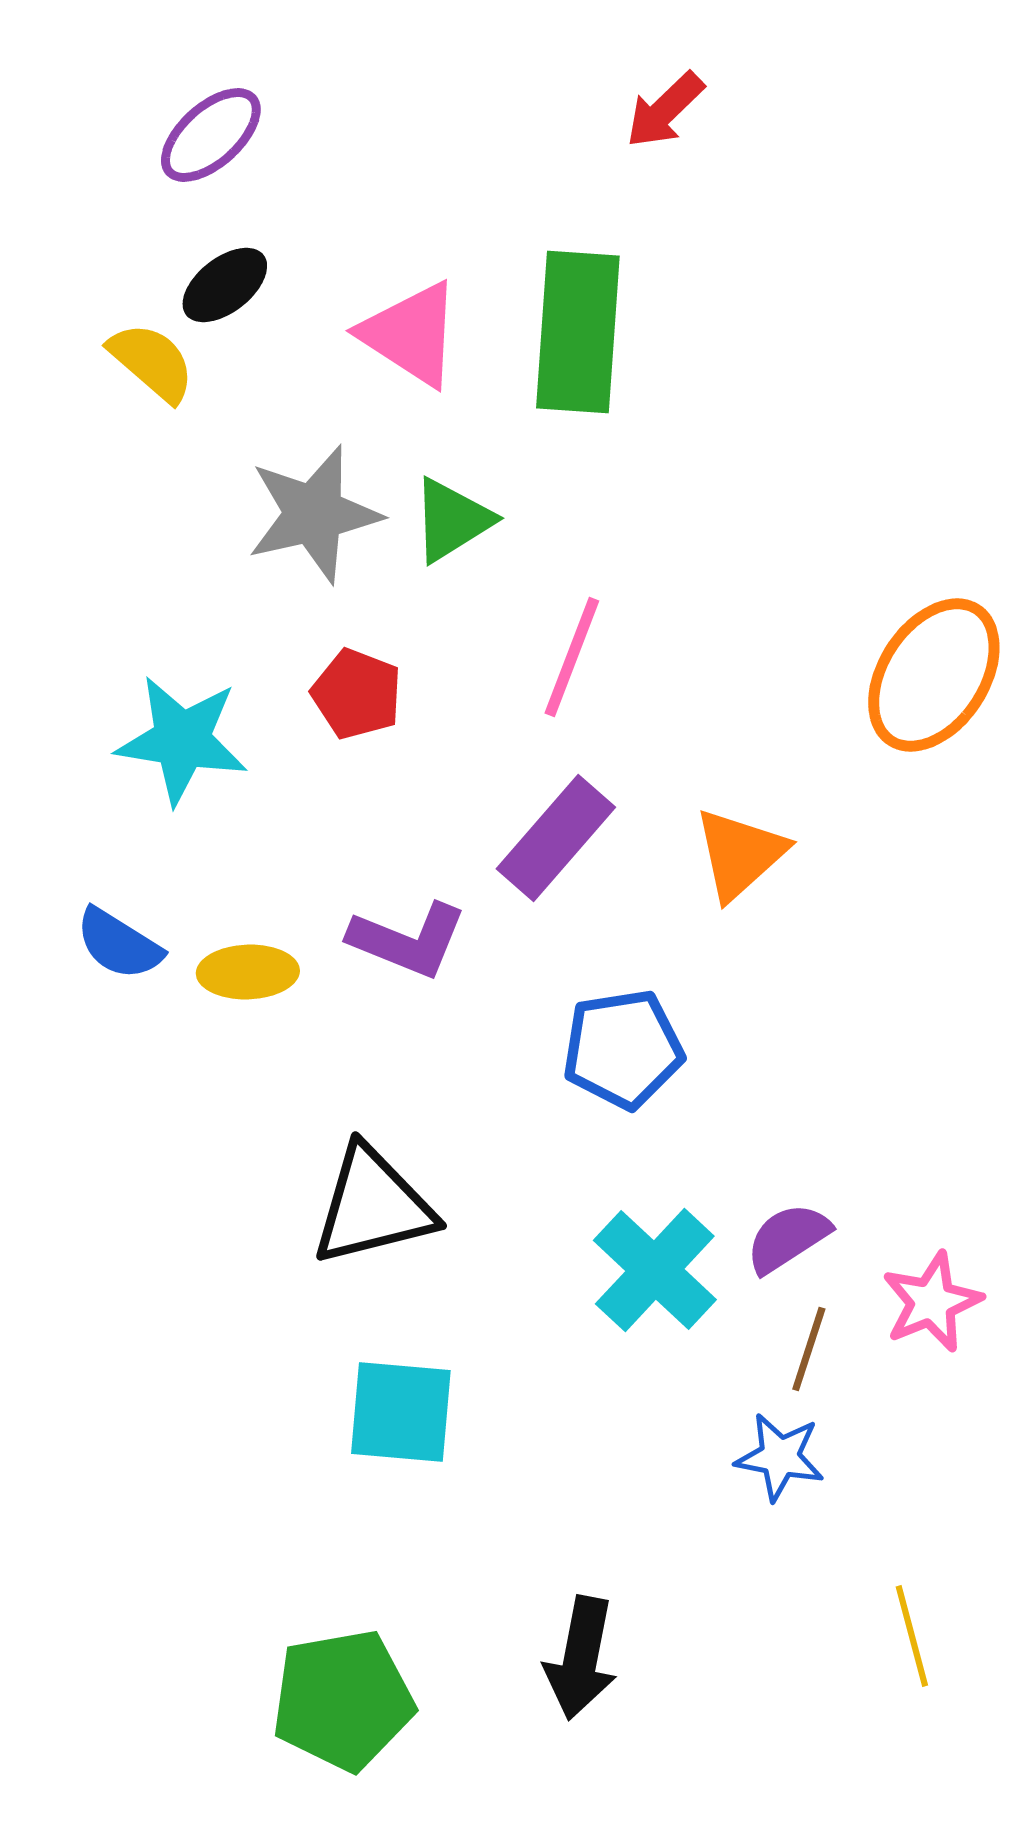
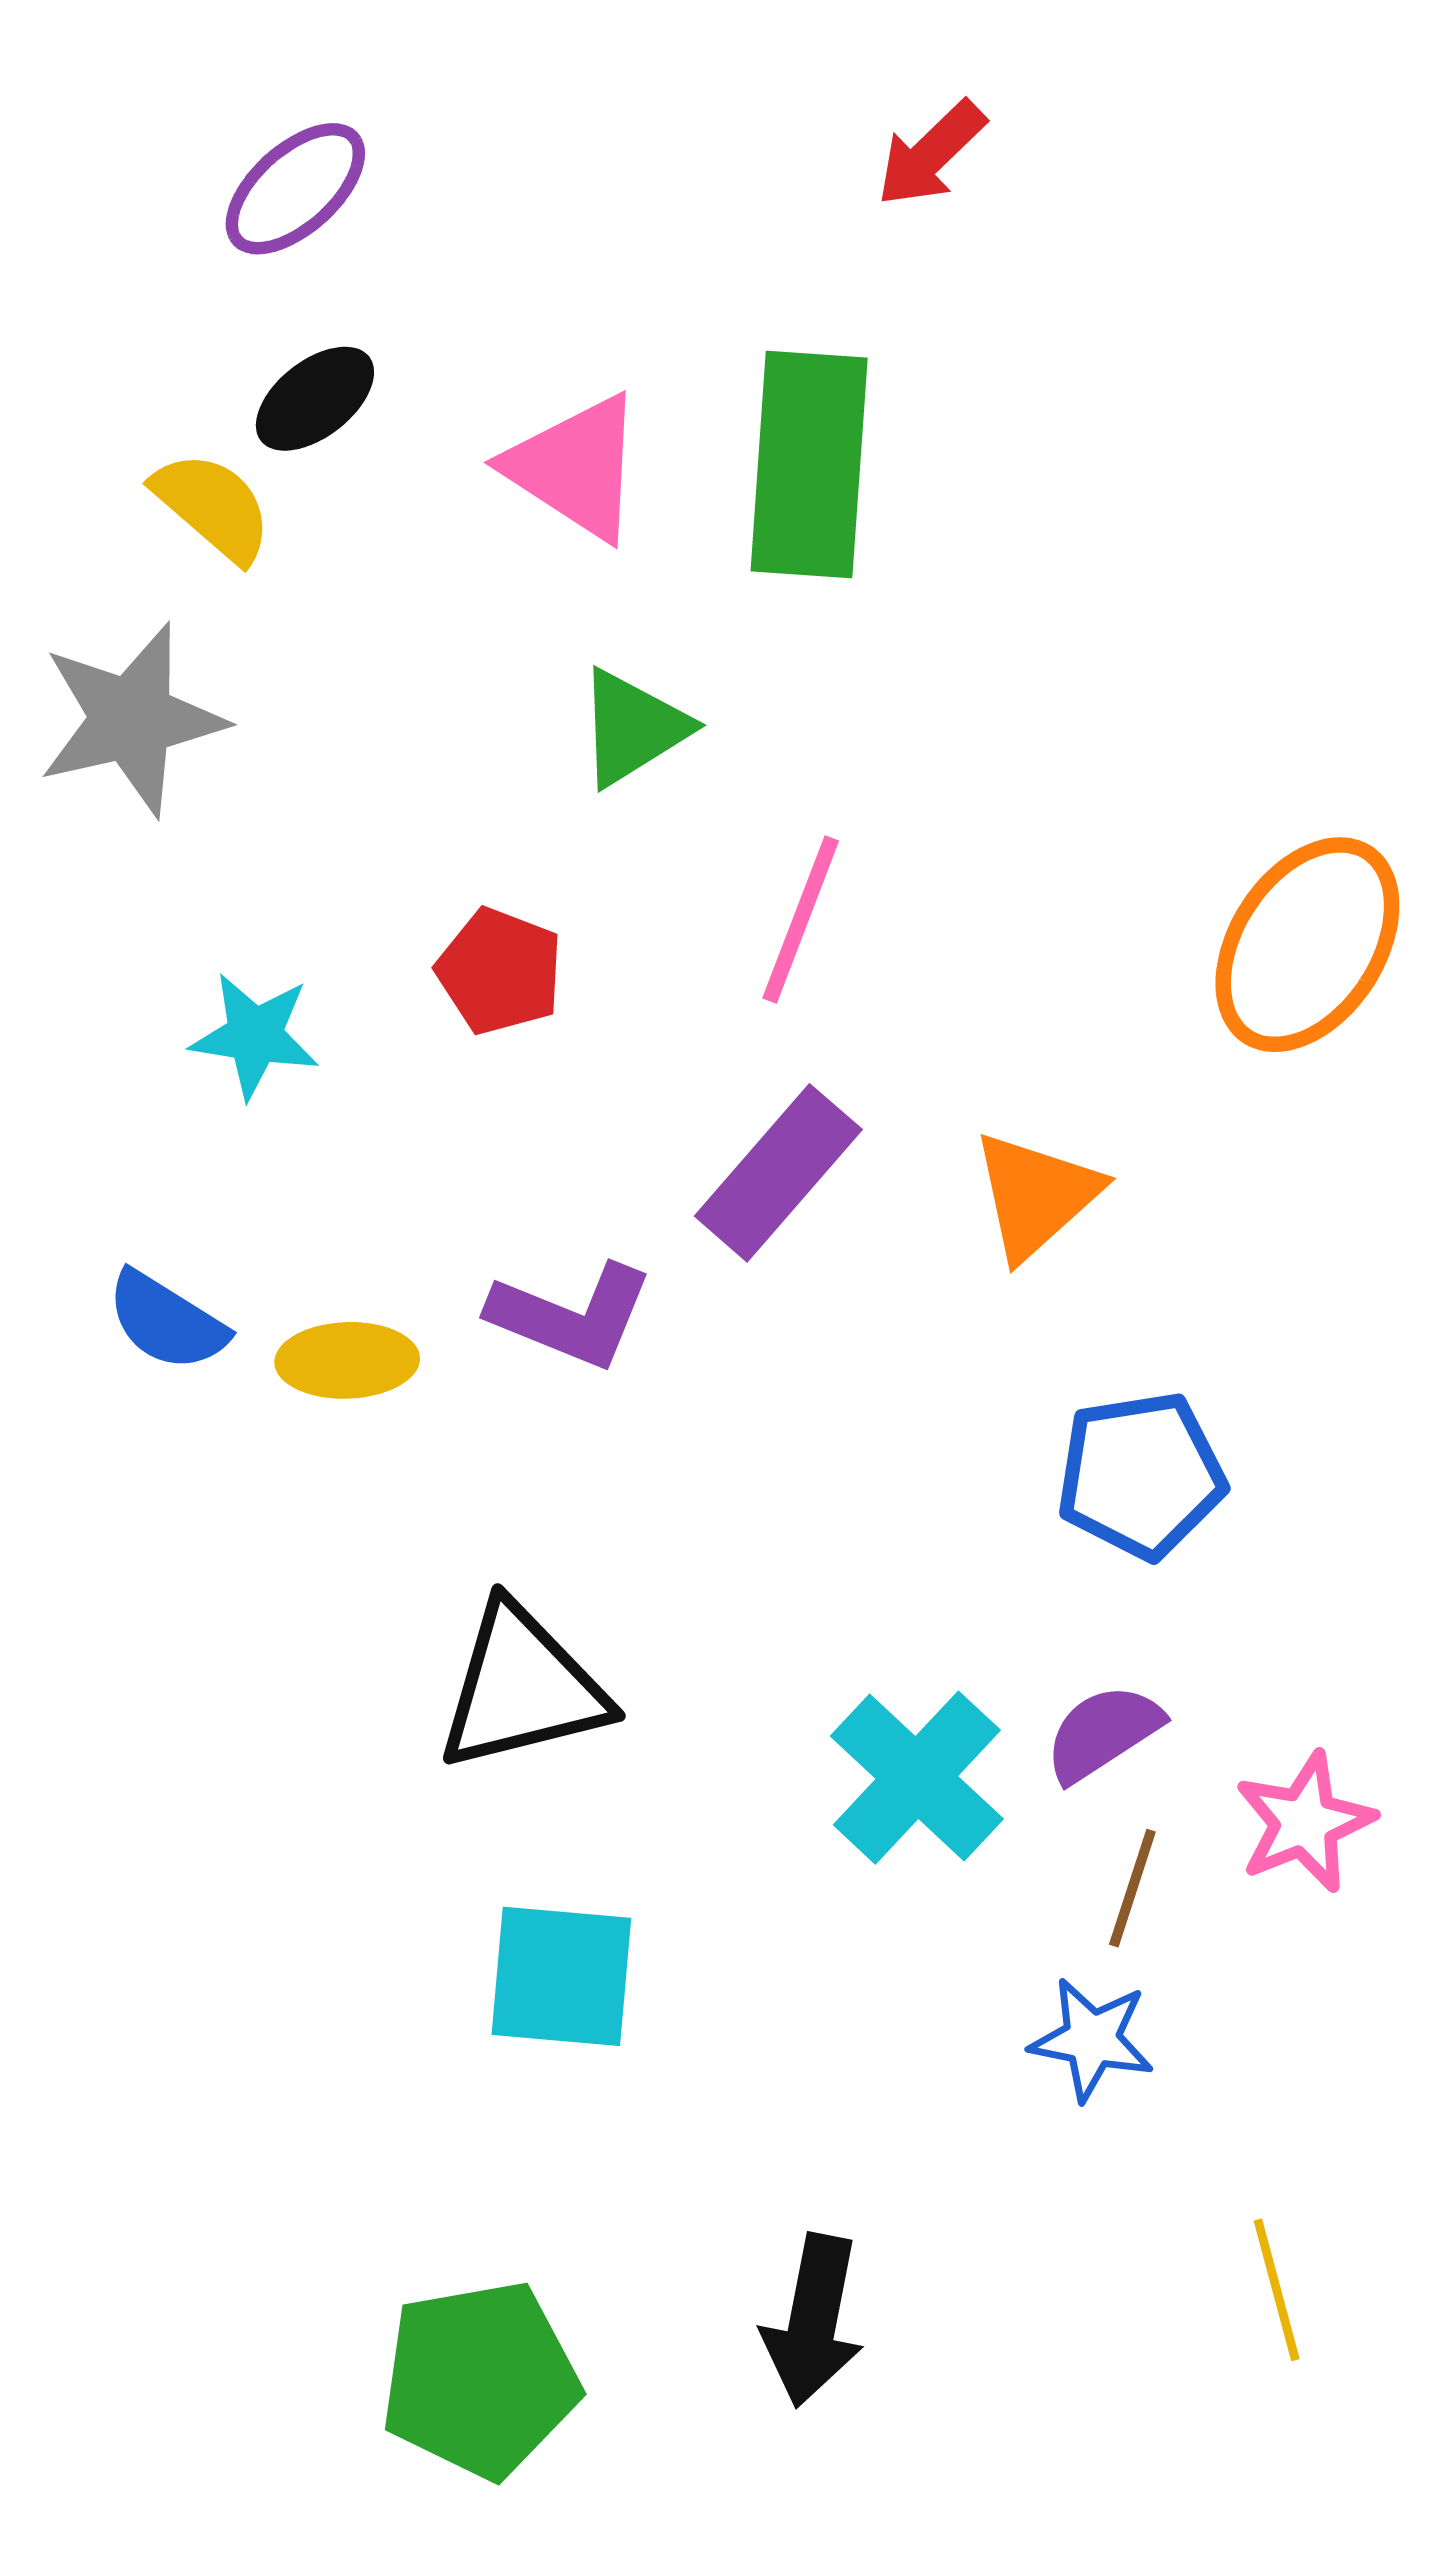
gray star: (314, 514) -> (132, 719), moved
cyan star: (182, 740) -> (255, 1036), size x0.7
blue pentagon: (623, 1049) -> (1141, 1475), moved

